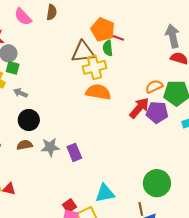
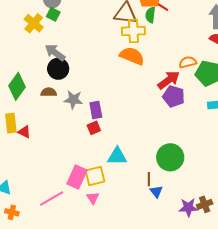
gray arrow: (21, 93) -> (55, 53), moved, size x1.5
purple pentagon: (157, 112) -> (174, 96), moved
red square: (69, 206) -> (94, 128), moved

